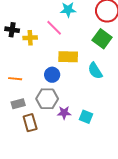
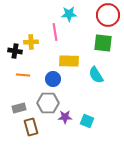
pink line: (54, 28) -> (55, 32), turned 36
black cross: (12, 30) -> (15, 51), moved
green square: (102, 39) -> (103, 43), turned -30
orange line: (15, 79) -> (23, 75), moved

